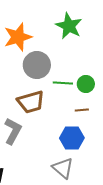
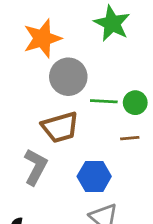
blue hexagon: (72, 138) -> (94, 176), moved

